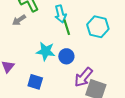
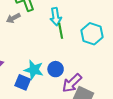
cyan star: (46, 51) -> (34, 70), moved
blue circle: (66, 56) -> (56, 69), moved

